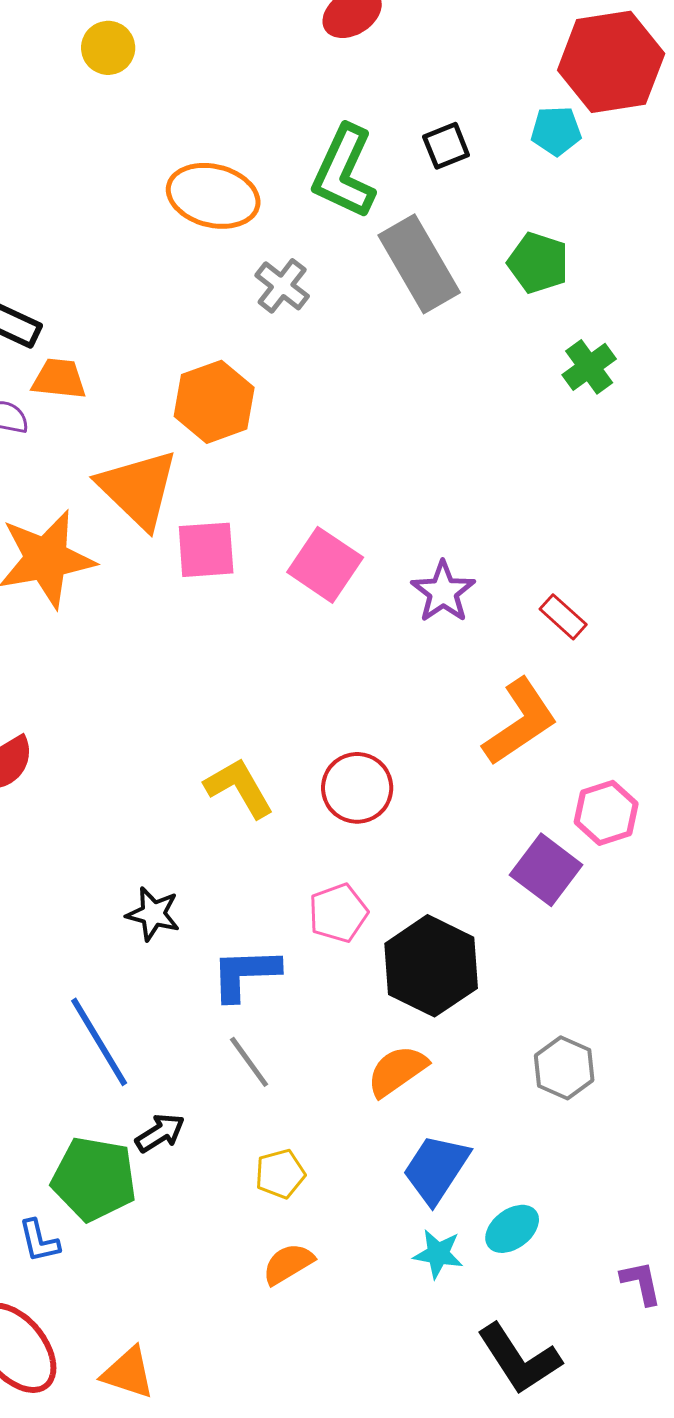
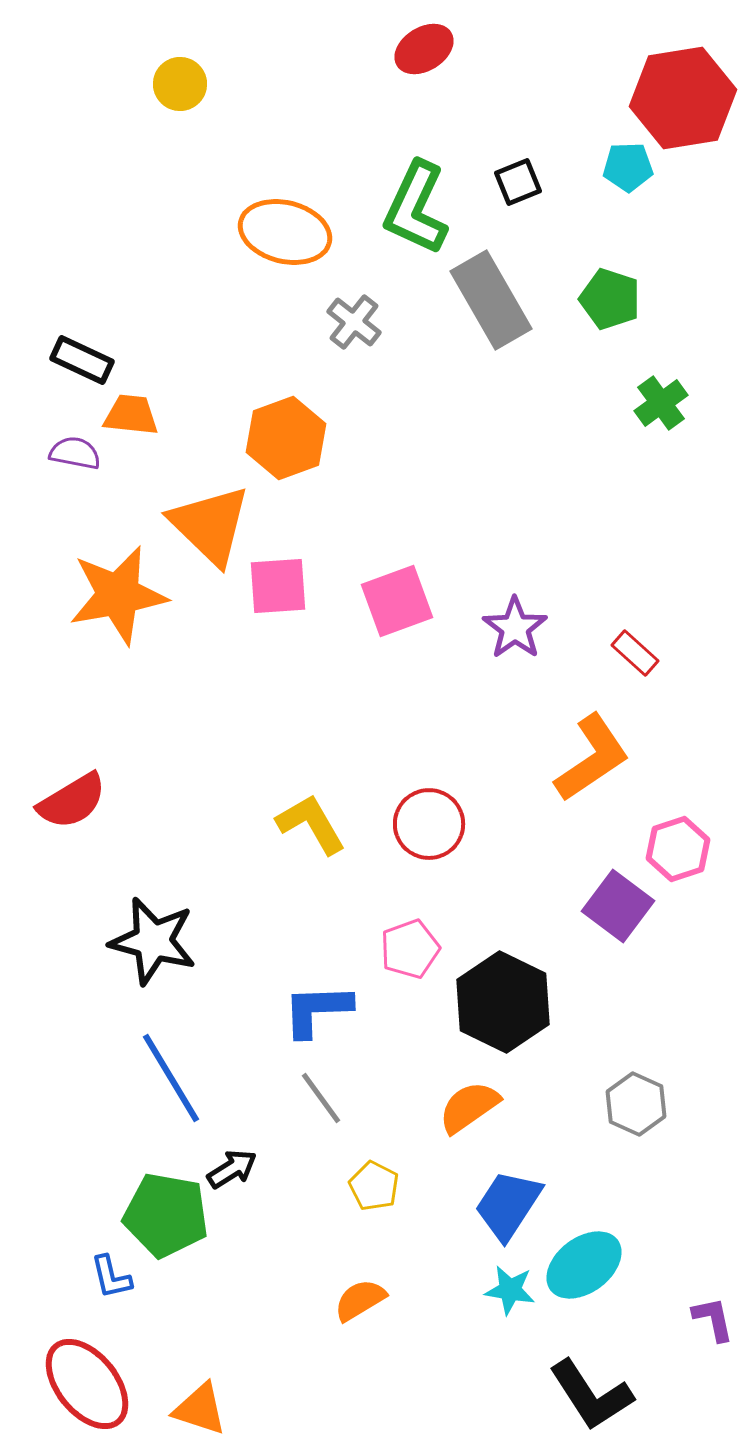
pink square: (325, 565) -> (397, 601), turned 36
black star: (153, 914) -> (153, 941), moved, size x1.6
yellow pentagon: (280, 1174) -> (374, 1186), moved, turned -30
cyan ellipse: (512, 1229) -> (584, 1265), size x1.4

